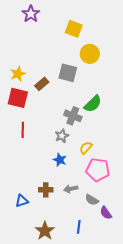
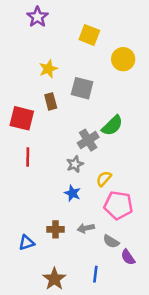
yellow circle: (90, 54) -> (123, 59), moved
yellow star: (18, 74) -> (48, 69), moved
brown rectangle: (42, 84) -> (51, 101), turned -64
gray cross: (73, 116) -> (88, 140), turned 36

